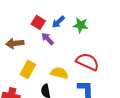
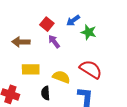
blue arrow: (58, 22) -> (73, 20), moved
yellow rectangle: (28, 69) -> (31, 69), turned 54

